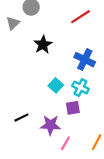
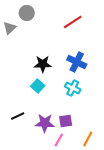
black star: (43, 45) -> (43, 64), moved, turned 30
cyan square: (56, 85) -> (38, 86), moved
purple square: (73, 108) -> (66, 121), moved

